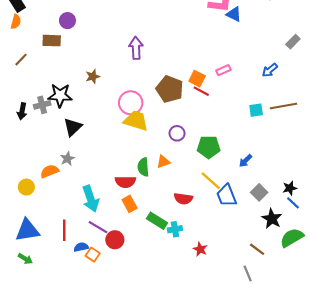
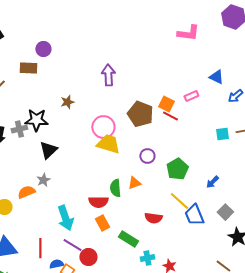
blue triangle: (234, 14) -> (216, 77), moved
green pentagon: (209, 147) -> (177, 169), turned -30
cyan cross: (175, 229) -> (147, 258), moved

